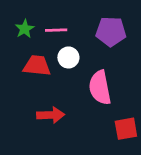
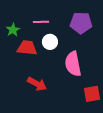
green star: (25, 29) -> (13, 30), moved
red arrow: (51, 115) -> (37, 84), turned 30

